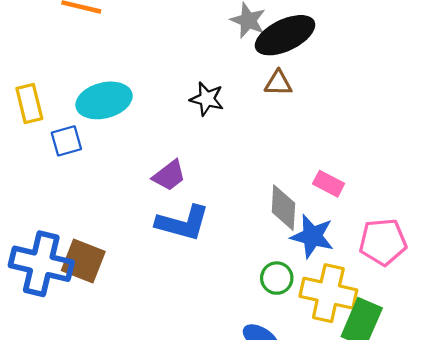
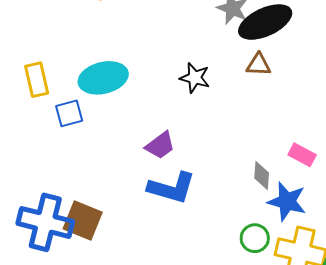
gray diamond: (283, 208) -> (262, 176), size x0.7

